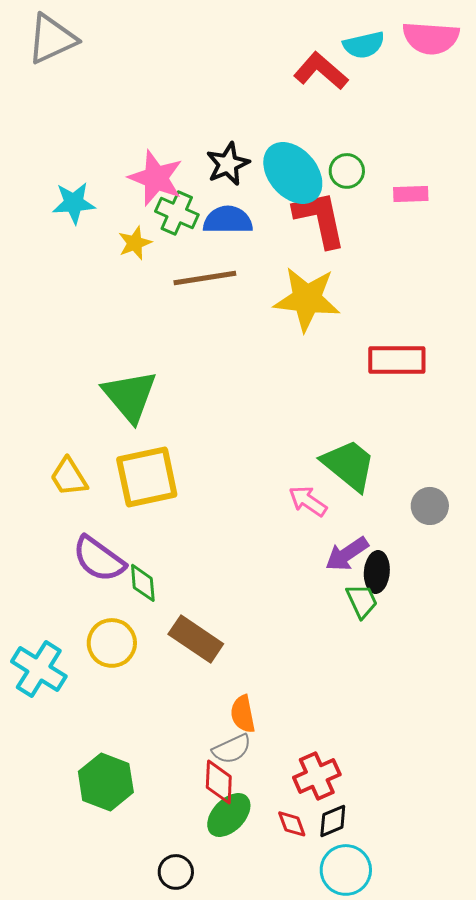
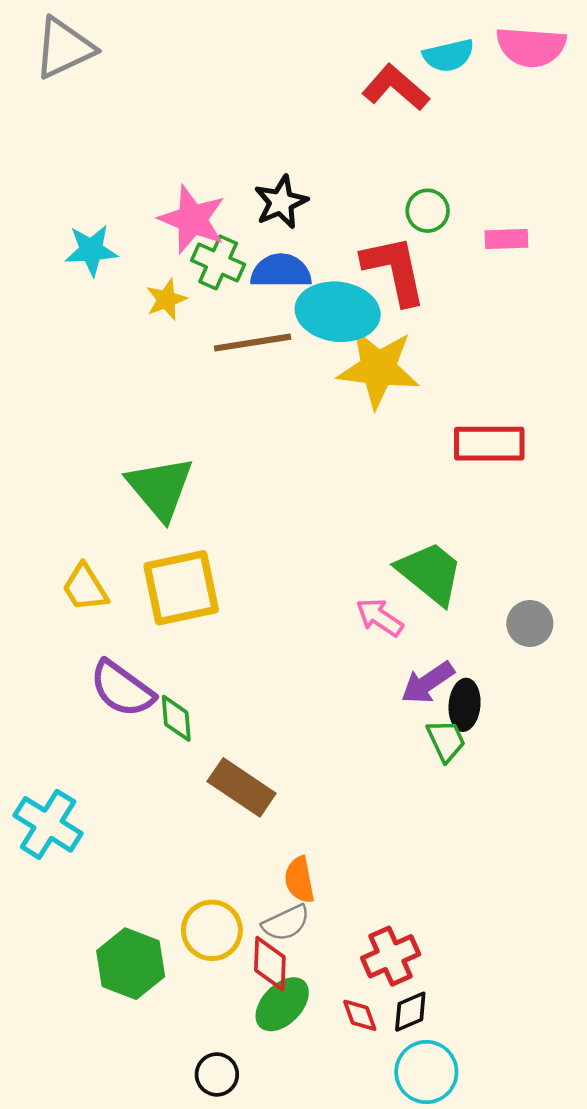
cyan ellipse: (293, 173) -> (338, 312), moved, turned -42
yellow circle: (112, 643) -> (212, 930), moved

